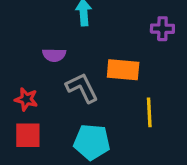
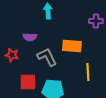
red star: (26, 99) -> (12, 55), moved
red square: (28, 135) -> (28, 82), moved

